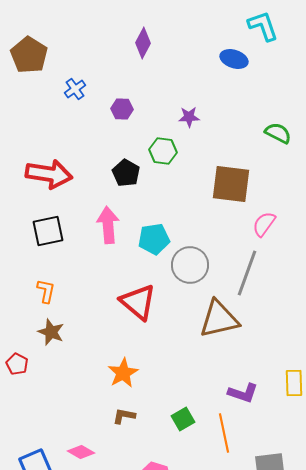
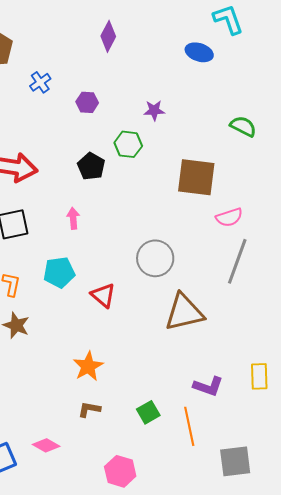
pink semicircle: (264, 224) -> (229, 217), turned -144
pink arrow: (108, 225) -> (73, 218), size x0.6
cyan pentagon: (154, 239) -> (59, 272), moved
gray line: (247, 273) -> (237, 261), moved
red triangle: (138, 302) -> (103, 295), size x0.7

